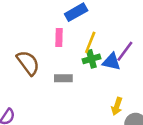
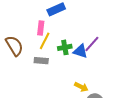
yellow line: (90, 42) -> (45, 41), moved
yellow arrow: (117, 106) -> (81, 87), turned -88

